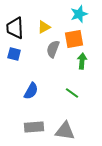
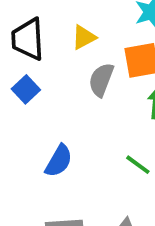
blue square: (14, 54) -> (26, 89), turned 32

